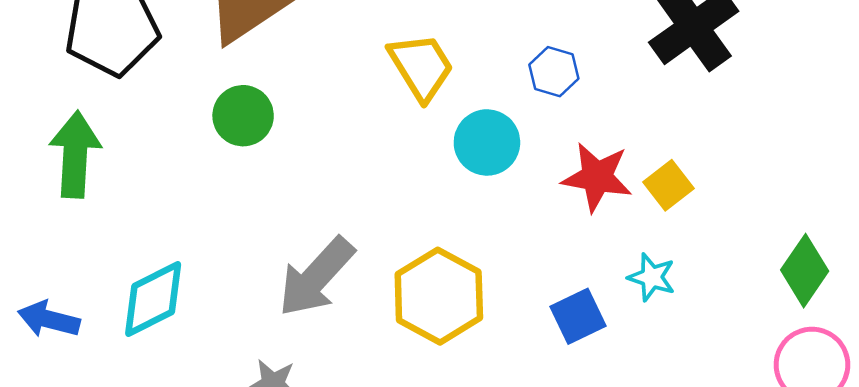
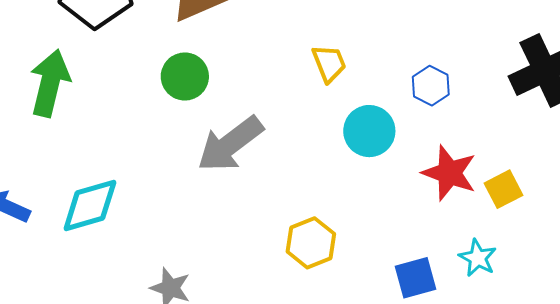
yellow trapezoid: (421, 67) -> (329, 63), size x0.7
gray arrow: (316, 277) -> (230, 144), moved
yellow hexagon: (439, 296) -> (311, 243), size x0.7

